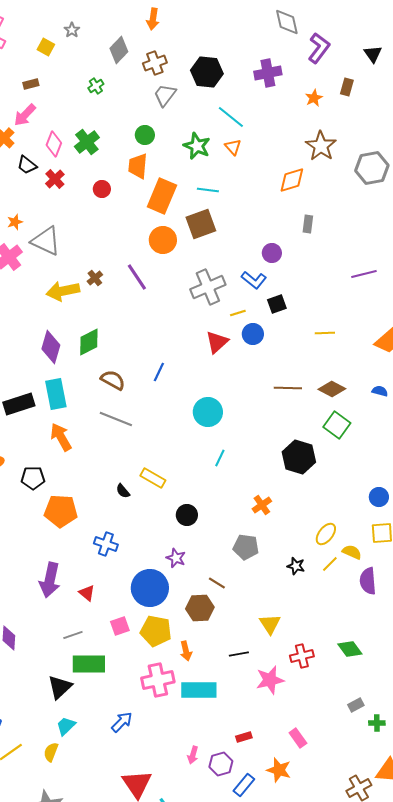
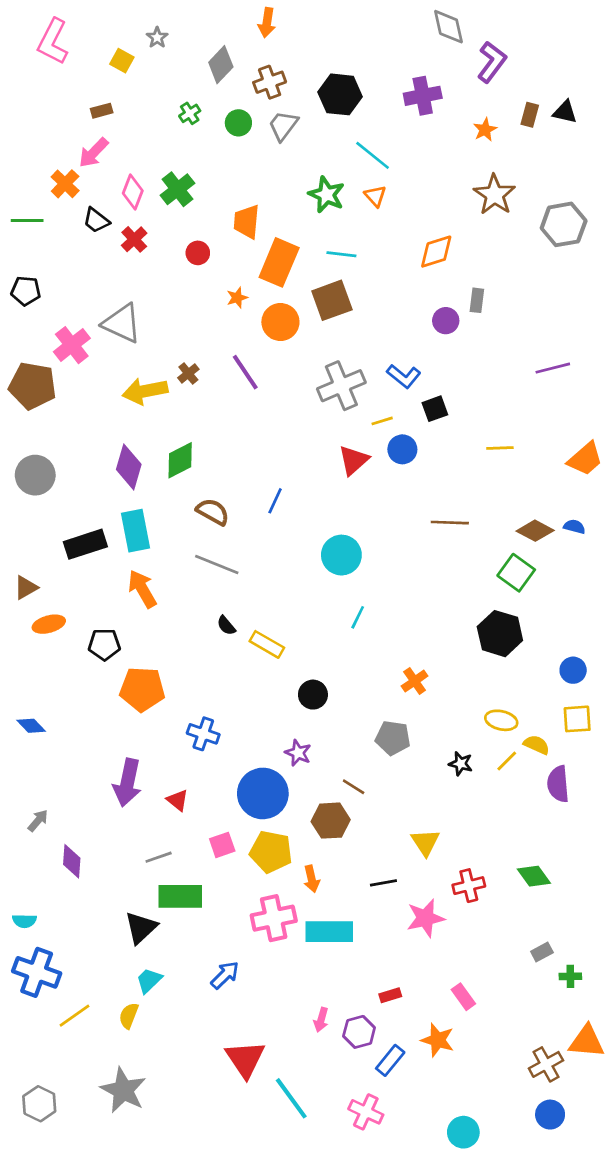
black triangle: (373, 54) -> (565, 112), moved, turned -42
green circle: (145, 135) -> (238, 123), moved
orange diamond: (292, 180) -> (436, 252), moved
orange star: (15, 222) -> (237, 298), moved
purple circle: (272, 253) -> (446, 321), moved
brown diamond: (332, 389) -> (535, 531), moved
black hexagon: (299, 457) -> (500, 634), moved
black semicircle: (123, 491) -> (226, 625), moved
yellow ellipse: (326, 534) -> (501, 720), turned 65

